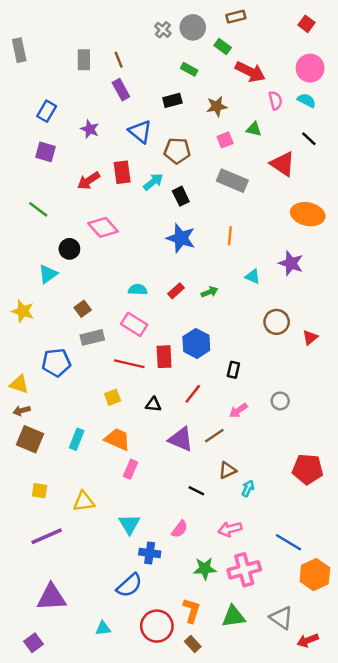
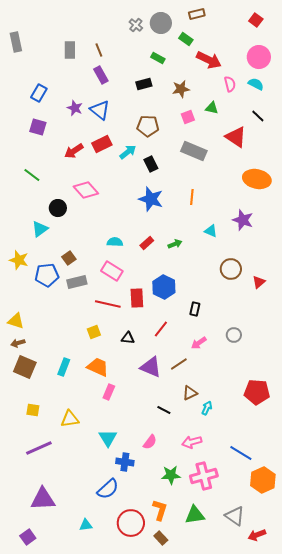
blue triangle: (140, 132) -> (100, 110), moved
red rectangle: (122, 172) -> (102, 144), turned 72
blue pentagon: (56, 363) -> (47, 275), moved

